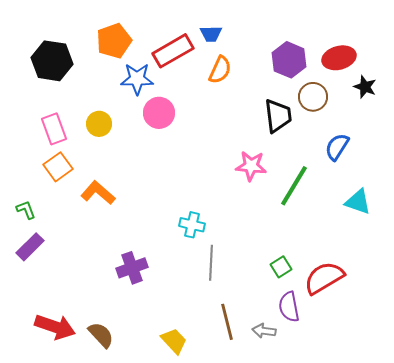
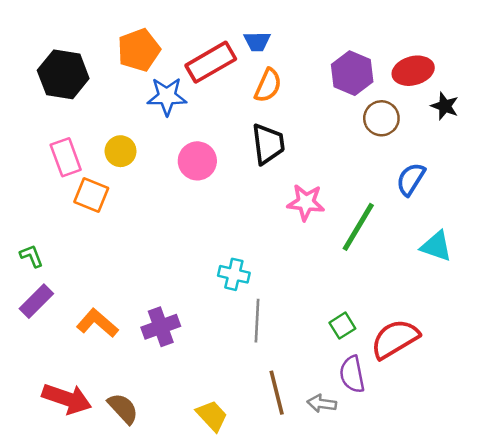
pink circle: (159, 113) -> (197, 161), moved
black trapezoid: (278, 116) -> (268, 144), moved
orange square: (58, 167) -> (91, 195), moved, turned -32
orange L-shape: (98, 193) -> (97, 323), moved

